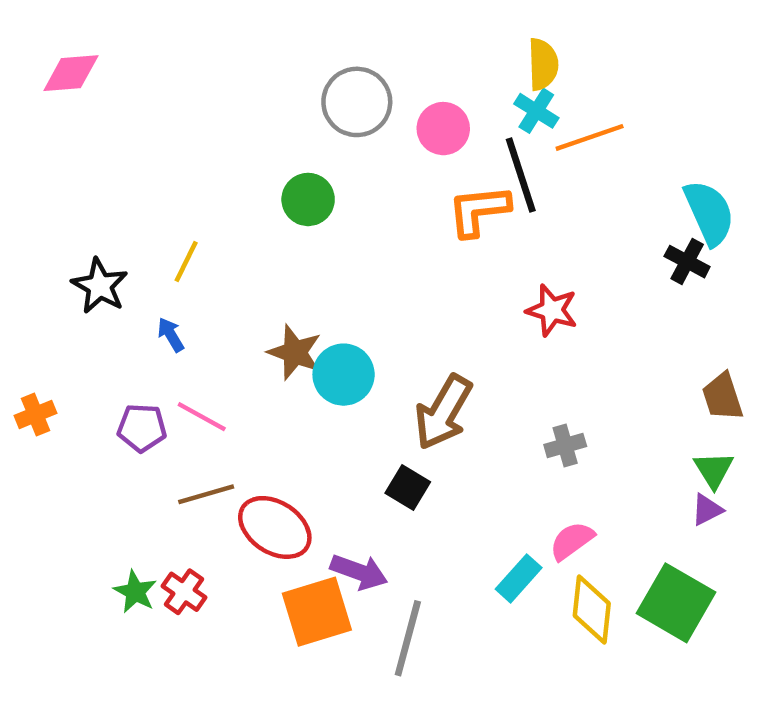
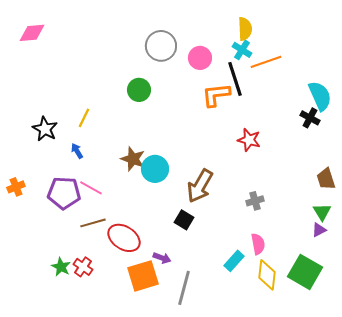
purple pentagon: (142, 428) -> (64, 193), size x1.5
pink semicircle: (572, 541) -> (258, 244), turned 115
purple arrow: (359, 572) -> (162, 258), size x0.7

